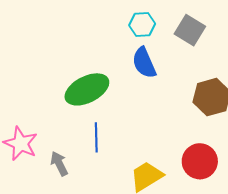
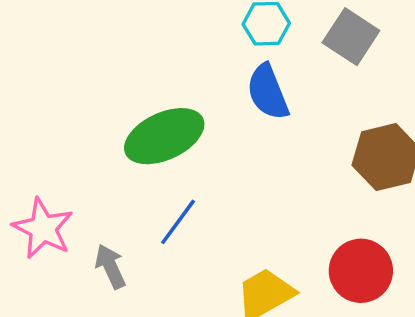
blue line: (96, 137) -> (178, 222), turned 36

